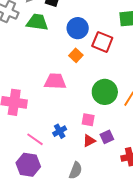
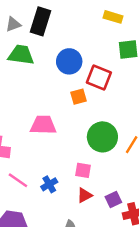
orange square: (76, 55) -> (78, 97), moved, turned 32
purple square: (107, 137) -> (113, 199), moved
pink line: (35, 139) -> (18, 180), moved

